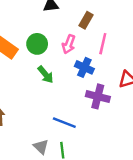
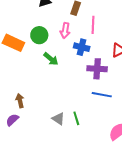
blue line: (64, 123) -> (102, 95), moved

